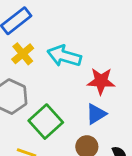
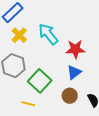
cyan arrow: (64, 56) -> (48, 34), turned 40

